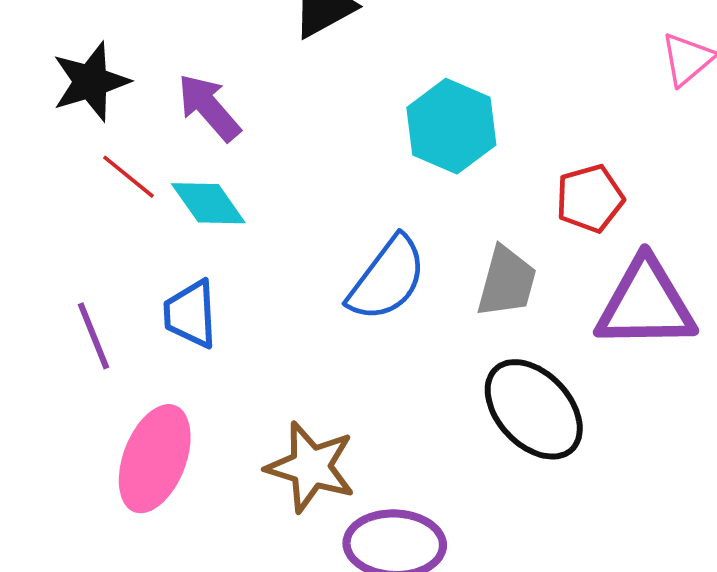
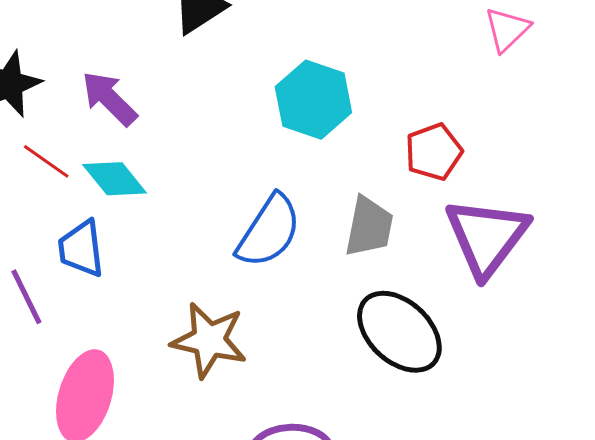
purple triangle: (646, 304) -> (487, 237), turned -48
blue trapezoid: (190, 314) -> (81, 249), moved
brown star: (311, 467) -> (209, 340), moved

